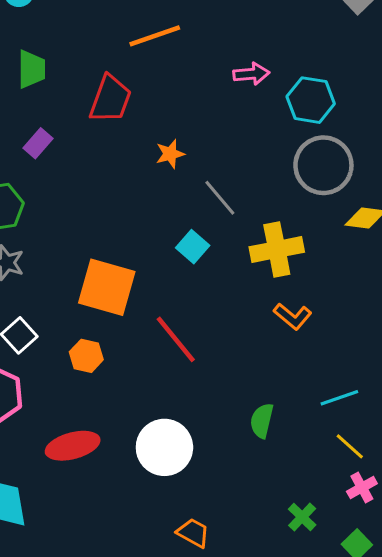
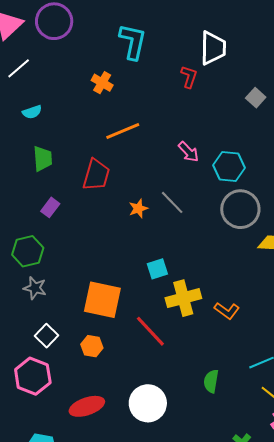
pink arrow: (251, 74) -> (188, 152), turned 55
gray line: (220, 198) -> (172, 202), moved
cyan square: (193, 247) -> (157, 269), turned 35
yellow cross: (277, 249) -> (183, 298), moved

